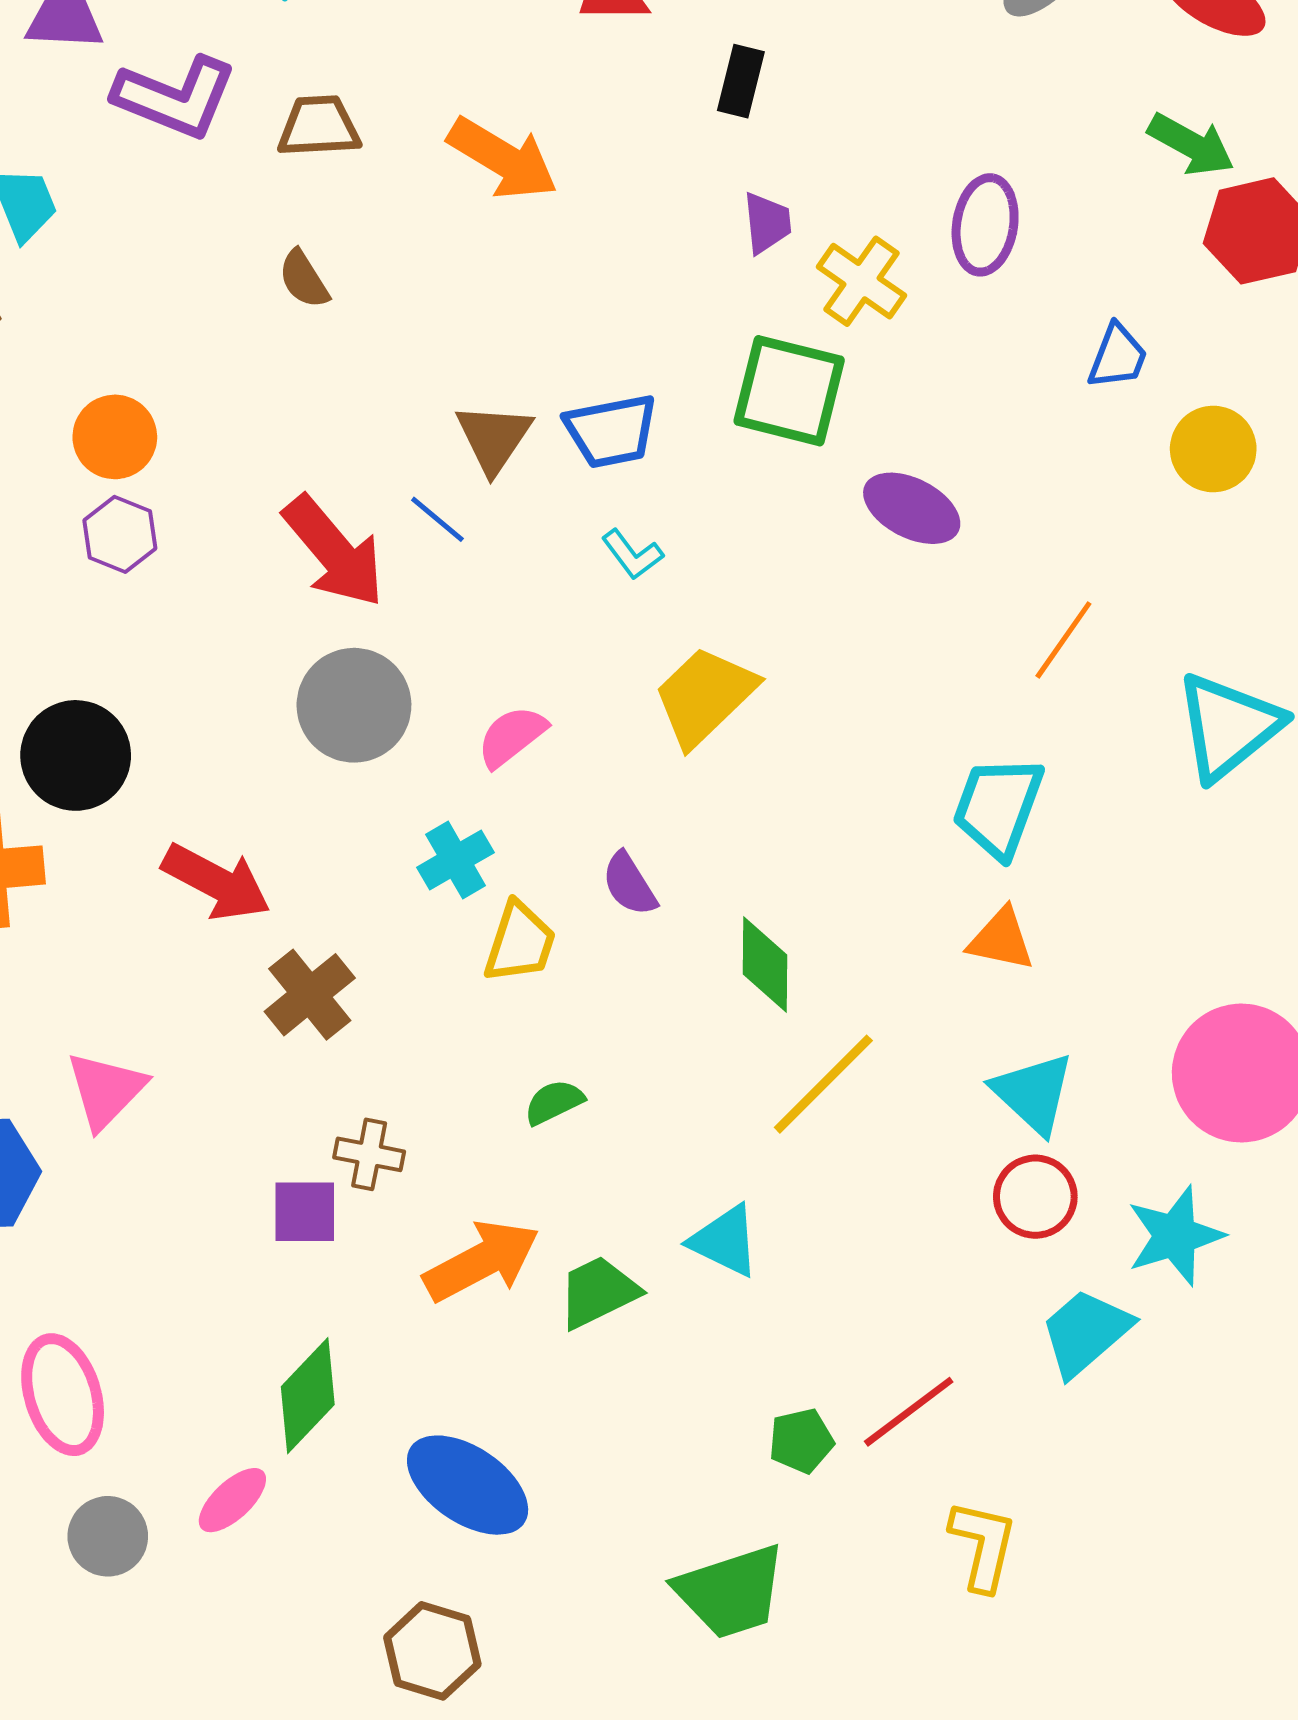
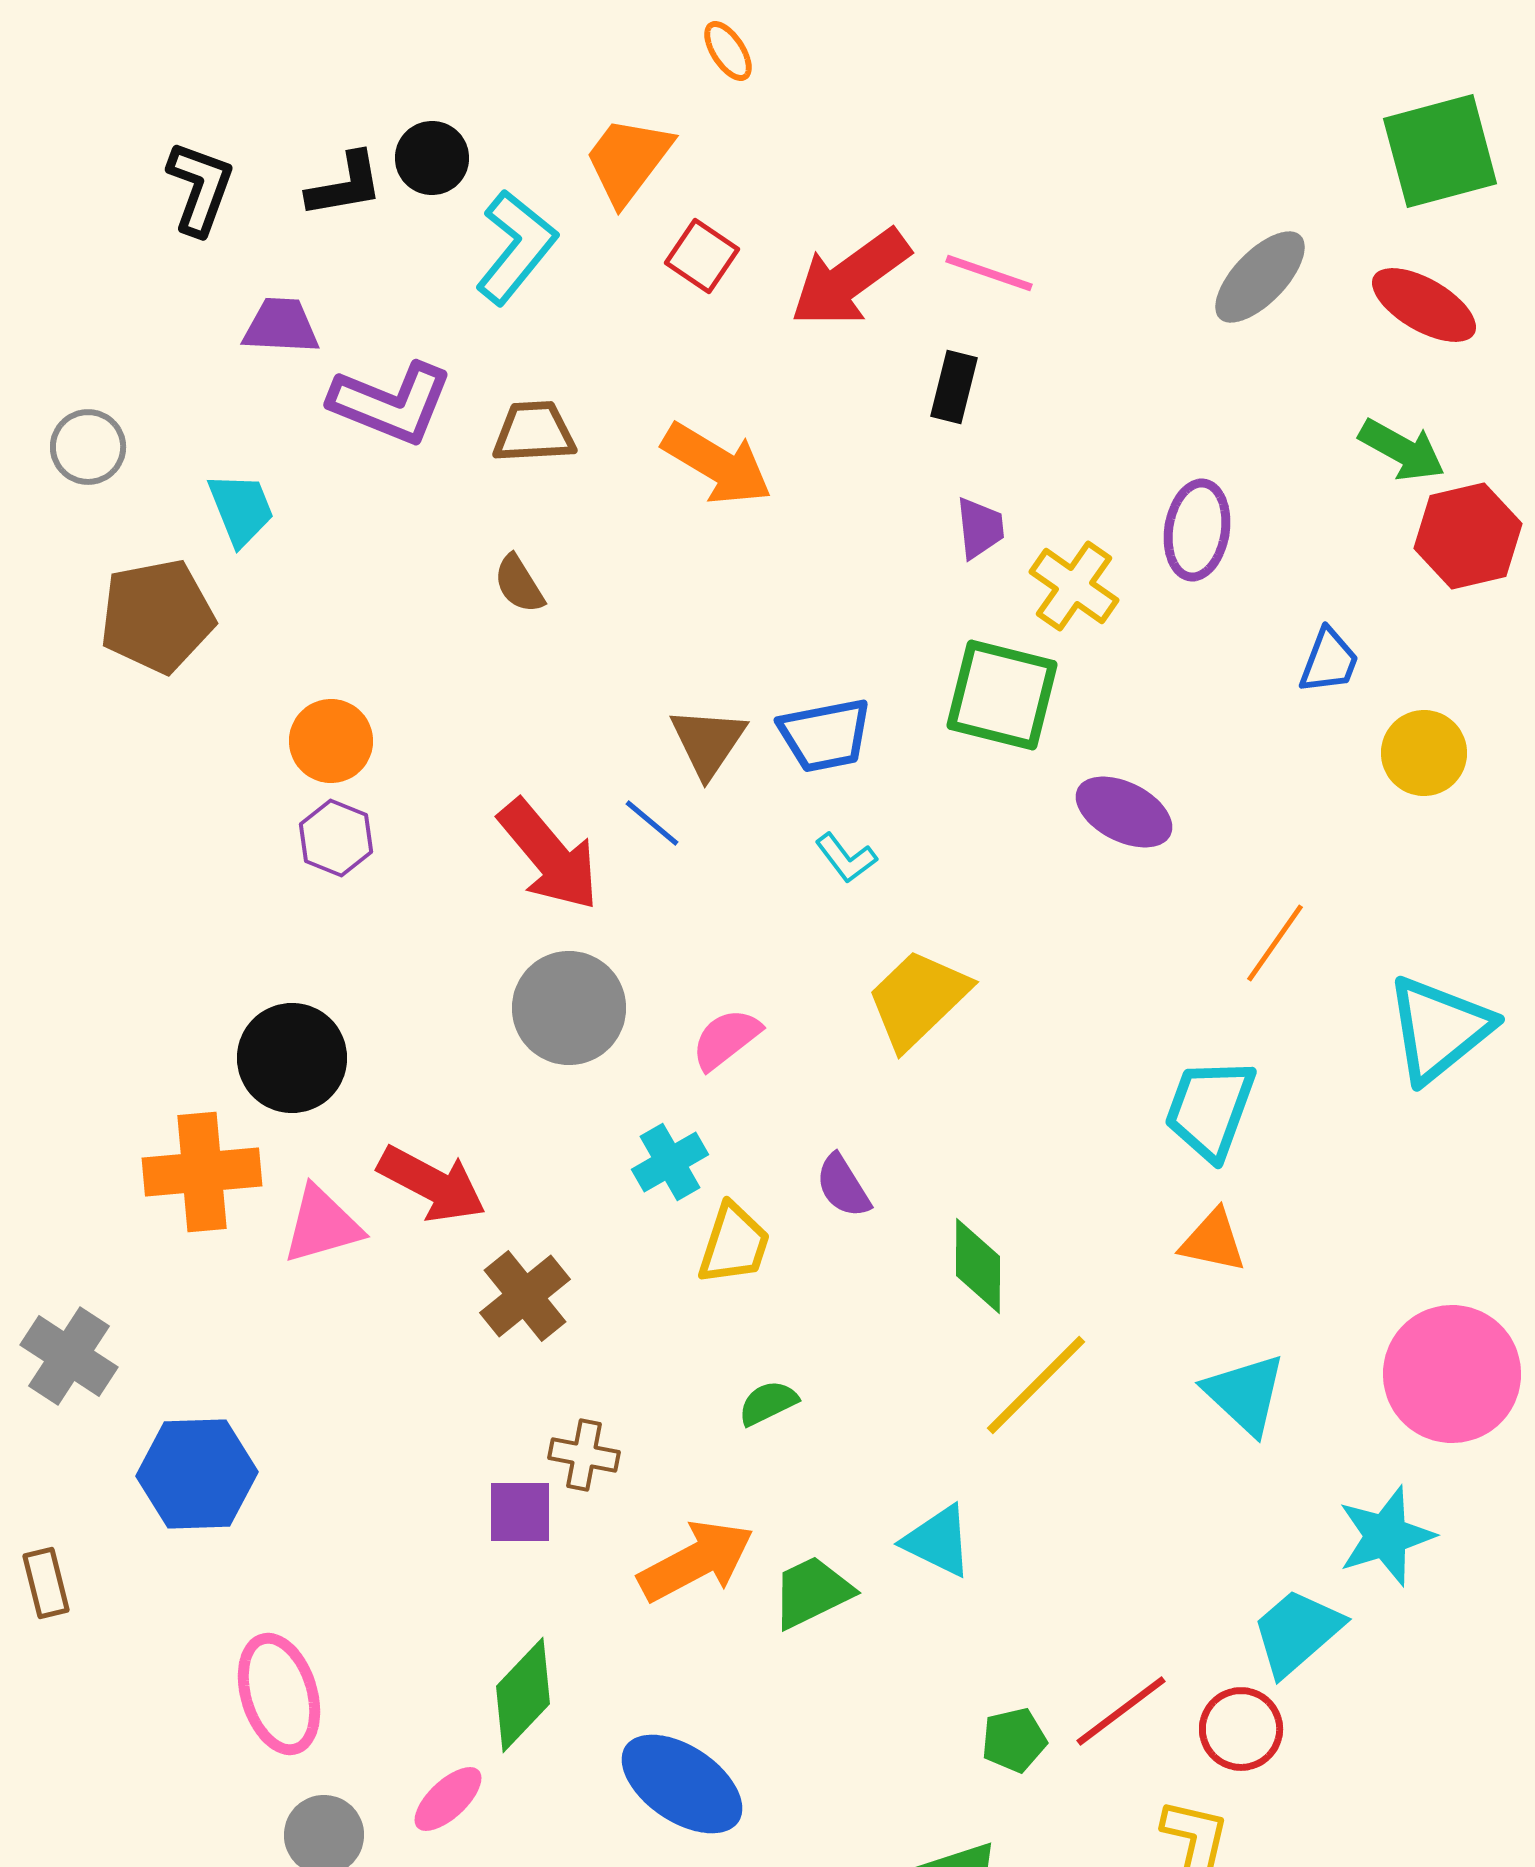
pink triangle: (106, 1090) -> (322, 1225), moved, turned 30
red circle: (1035, 1197) -> (1241, 1729), moved

